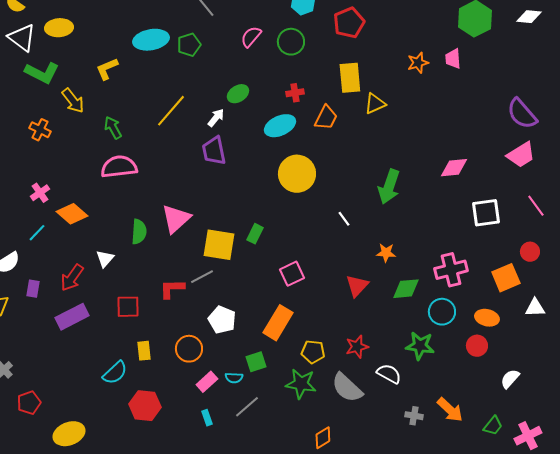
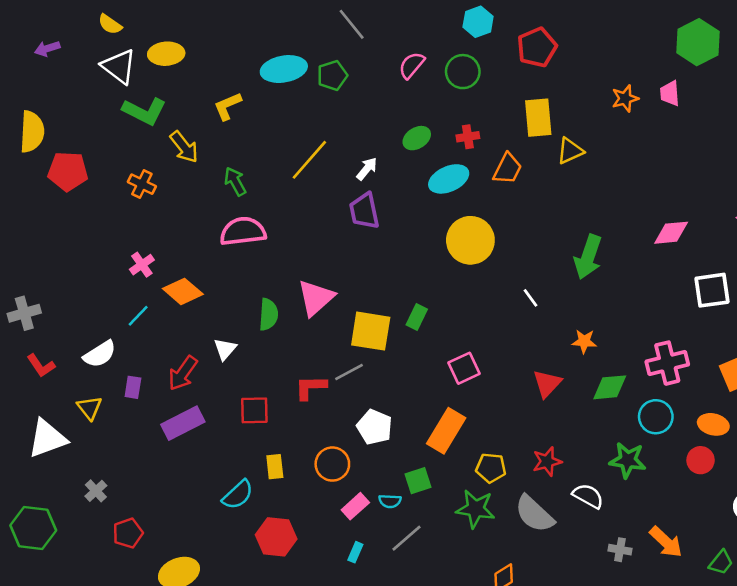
green ellipse: (238, 94) -> (417, 138), moved
cyan rectangle: (207, 418) -> (355, 552), turned 42

